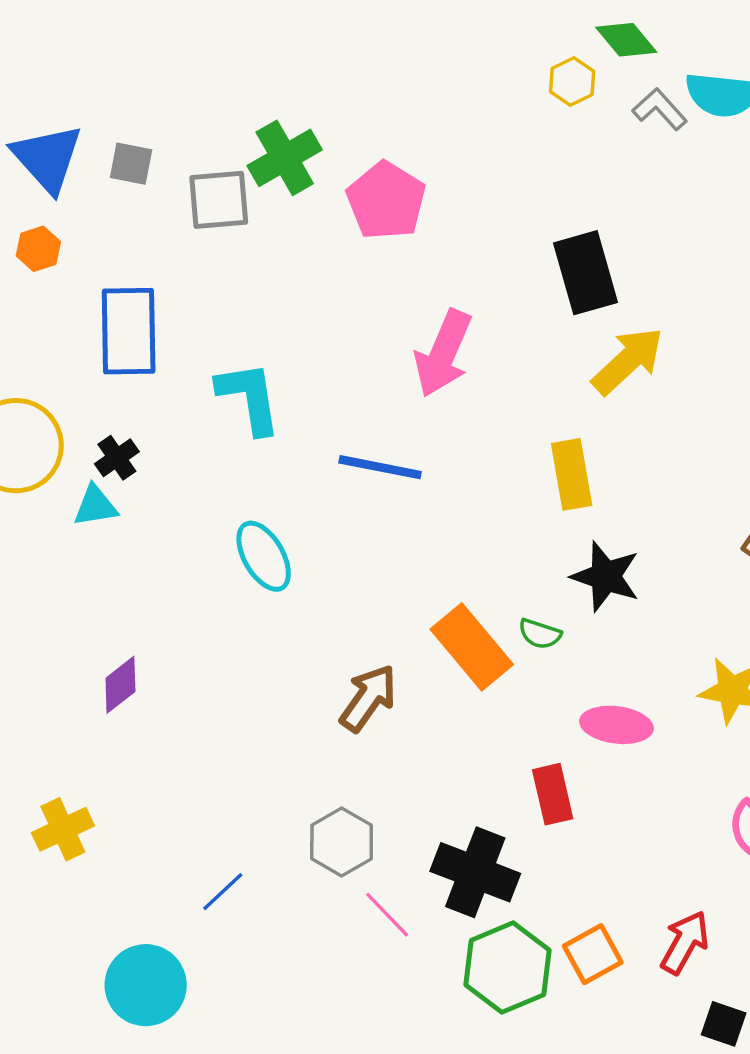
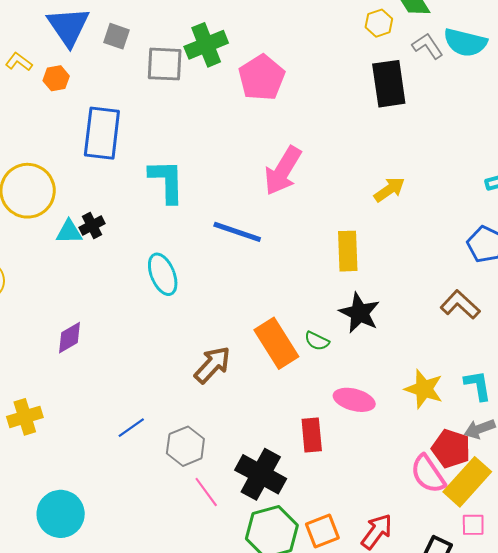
black rectangle: (585, 273) -> (389, 84), moved
yellow arrow: (628, 361) -> (389, 190), size x0.7
black cross: (117, 458) -> (92, 226), moved
blue line: (223, 892) -> (131, 428), moved

